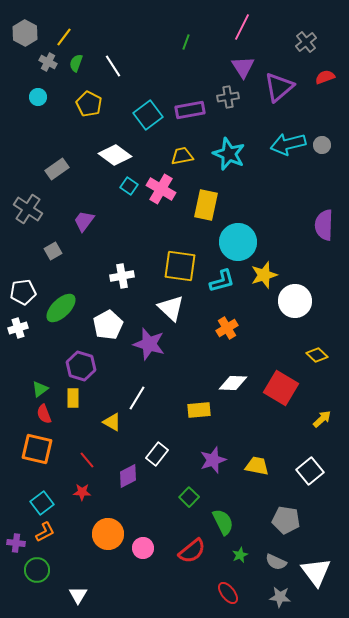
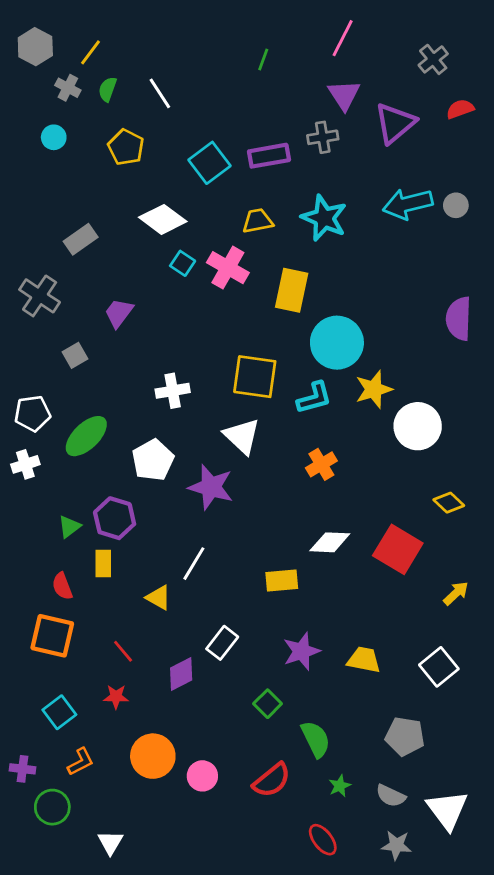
green triangle: (40, 389) -> (69, 527), moved
orange L-shape: (45, 532) -> (81, 762), moved

